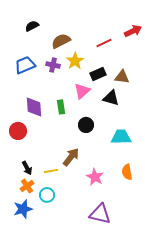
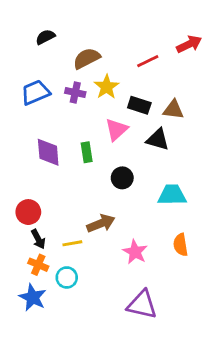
black rectangle: (98, 74) -> (139, 105), turned 42
red circle: (18, 131) -> (28, 212), moved
brown arrow: (71, 157) -> (101, 223), turned 30
orange cross: (27, 186) -> (38, 265), turned -32
blue star: (23, 209) -> (33, 297), turned -30

